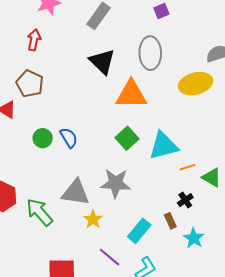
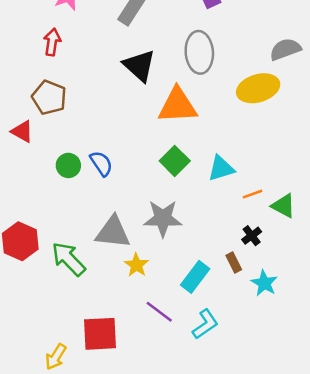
cyan triangle: (163, 146) -> (221, 168), size x0.7

